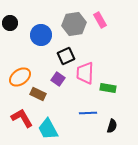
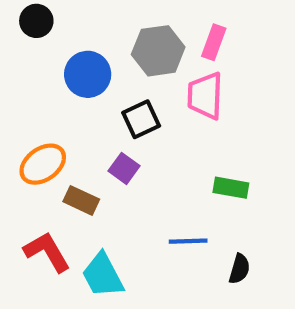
pink rectangle: (100, 20) -> (214, 42), turned 49
black circle: (10, 23) -> (36, 21), moved
pink trapezoid: (85, 73) -> (205, 96), moved

